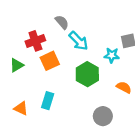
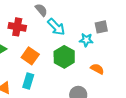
red cross: (35, 41) -> (17, 27), turned 30
orange square: (50, 61) -> (30, 56), moved, turned -30

